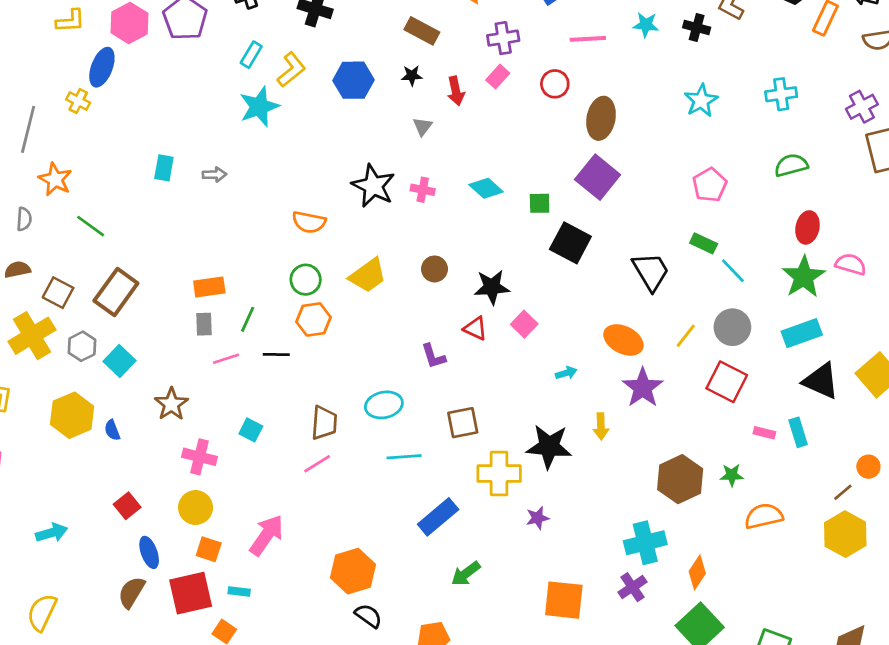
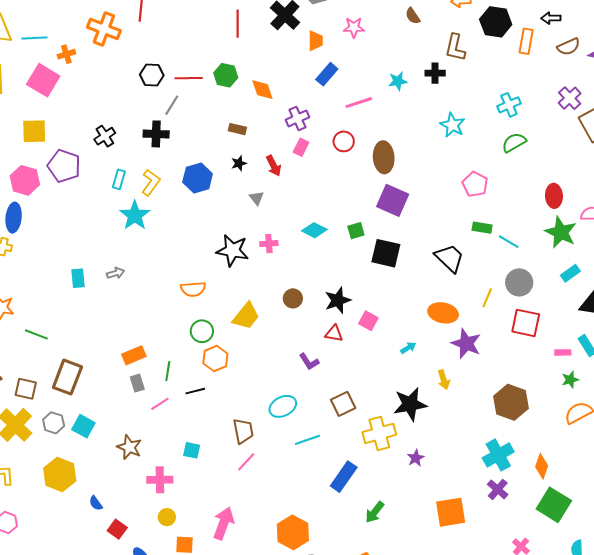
brown rectangle: (422, 31) -> (237, 129), size x0.7
green semicircle: (791, 165) -> (514, 143), moved
cyan rectangle: (802, 333) -> (570, 273), size x0.7
blue semicircle: (112, 430) -> (96, 503), moved
green star: (732, 475) -> (570, 380), moved
yellow circle: (196, 508) -> (167, 517), size x0.7

